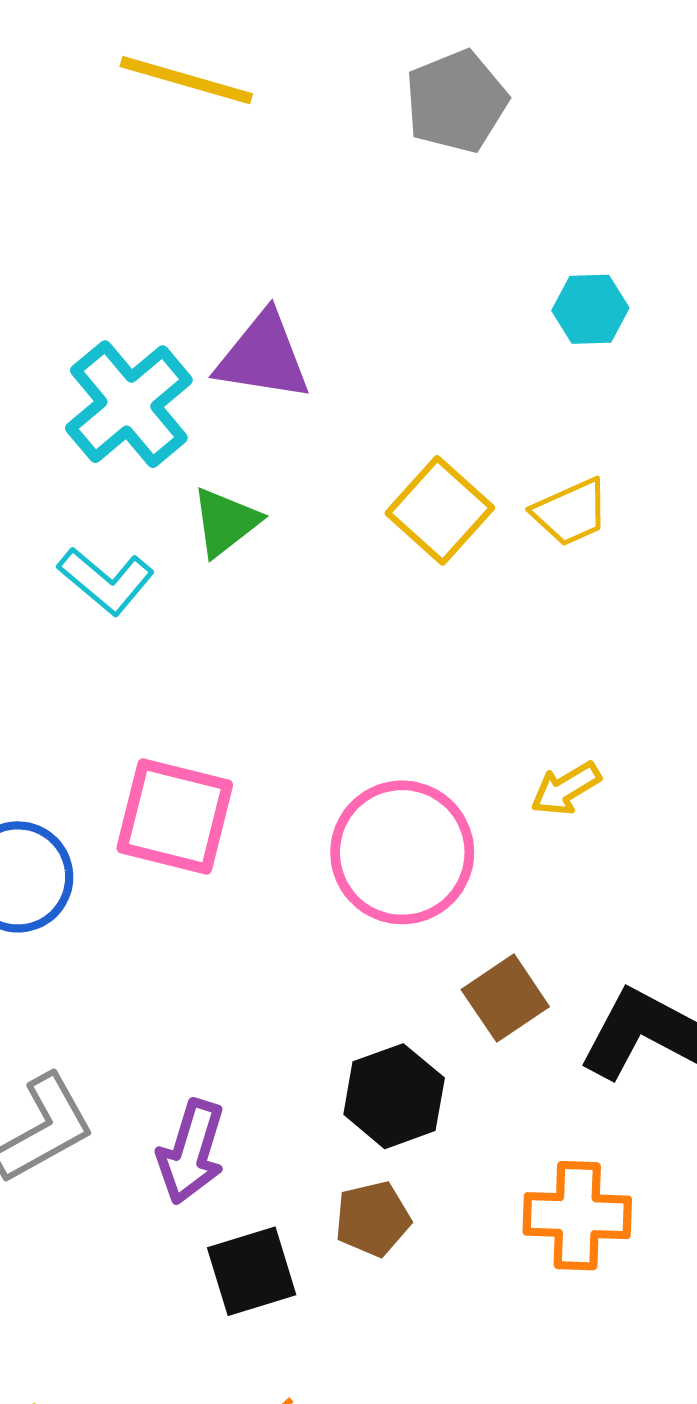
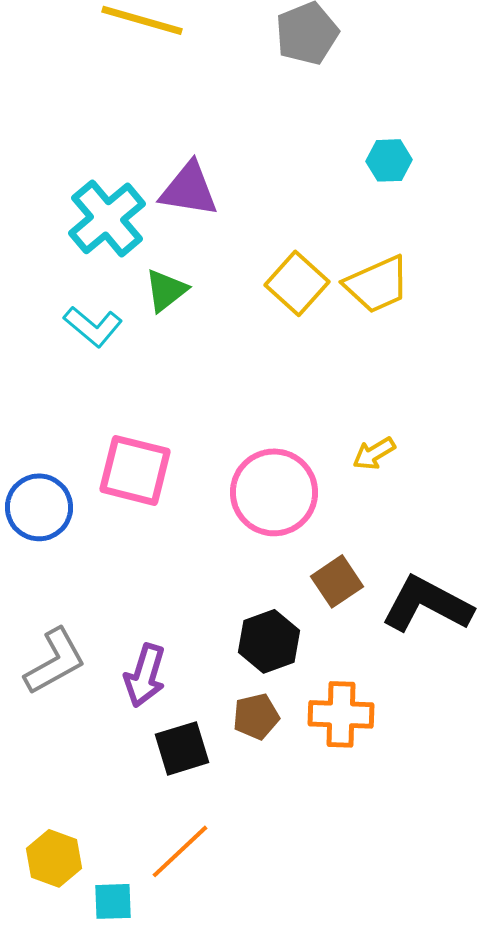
yellow trapezoid: (571, 512) -> (377, 284), size x1.4
orange cross: (577, 1216) -> (341, 714), moved

